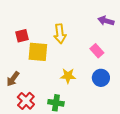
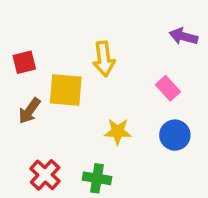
red square: (22, 36) -> (24, 62), moved
brown arrow: (13, 79) -> (29, 111), moved

